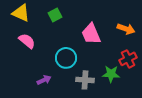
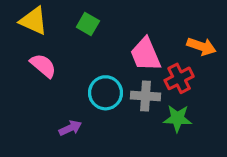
green square: (55, 15) -> (88, 24), turned -32
red cross: (128, 59) -> (179, 78), moved
gray cross: (85, 80) -> (145, 96), moved

